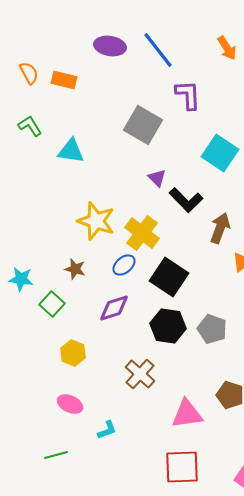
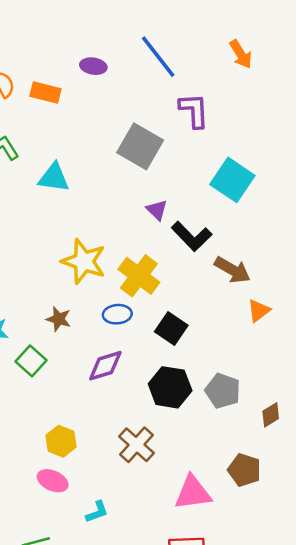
purple ellipse: (110, 46) -> (93, 66), moved, size x0.7
brown arrow: (220, 228) -> (232, 270), turned 100
blue ellipse: (124, 265) -> (117, 314), turned 35
black square: (169, 277) -> (171, 329), size x0.7
yellow hexagon: (73, 353) -> (61, 441), moved

